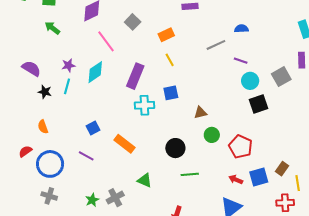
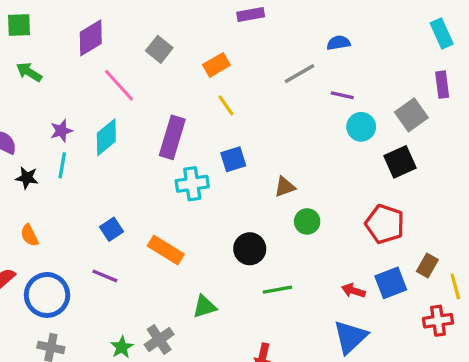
black square: (259, 104) -> (400, 162), moved
red pentagon: (240, 147) -> (385, 224), moved
green triangle: (145, 180) -> (205, 307), turned -35

